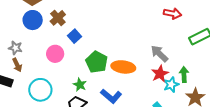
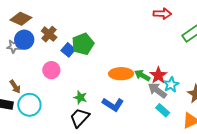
gray star: (15, 48) -> (14, 46), moved
gray arrow: (159, 54) -> (157, 90), moved
green pentagon: (97, 62) -> (83, 44), moved, turned 30
green arrow: (184, 75) -> (142, 75), moved, turned -49
cyan circle: (40, 90) -> (29, 105), moved

